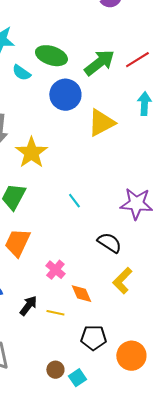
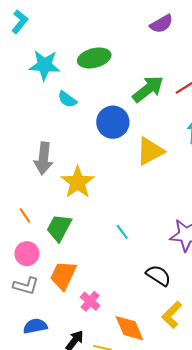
green ellipse: (51, 56) -> (94, 58), moved, turned -32
pink cross: (55, 270) -> (90, 301), moved
orange diamond: (81, 294) -> (129, 328), size x1.4

